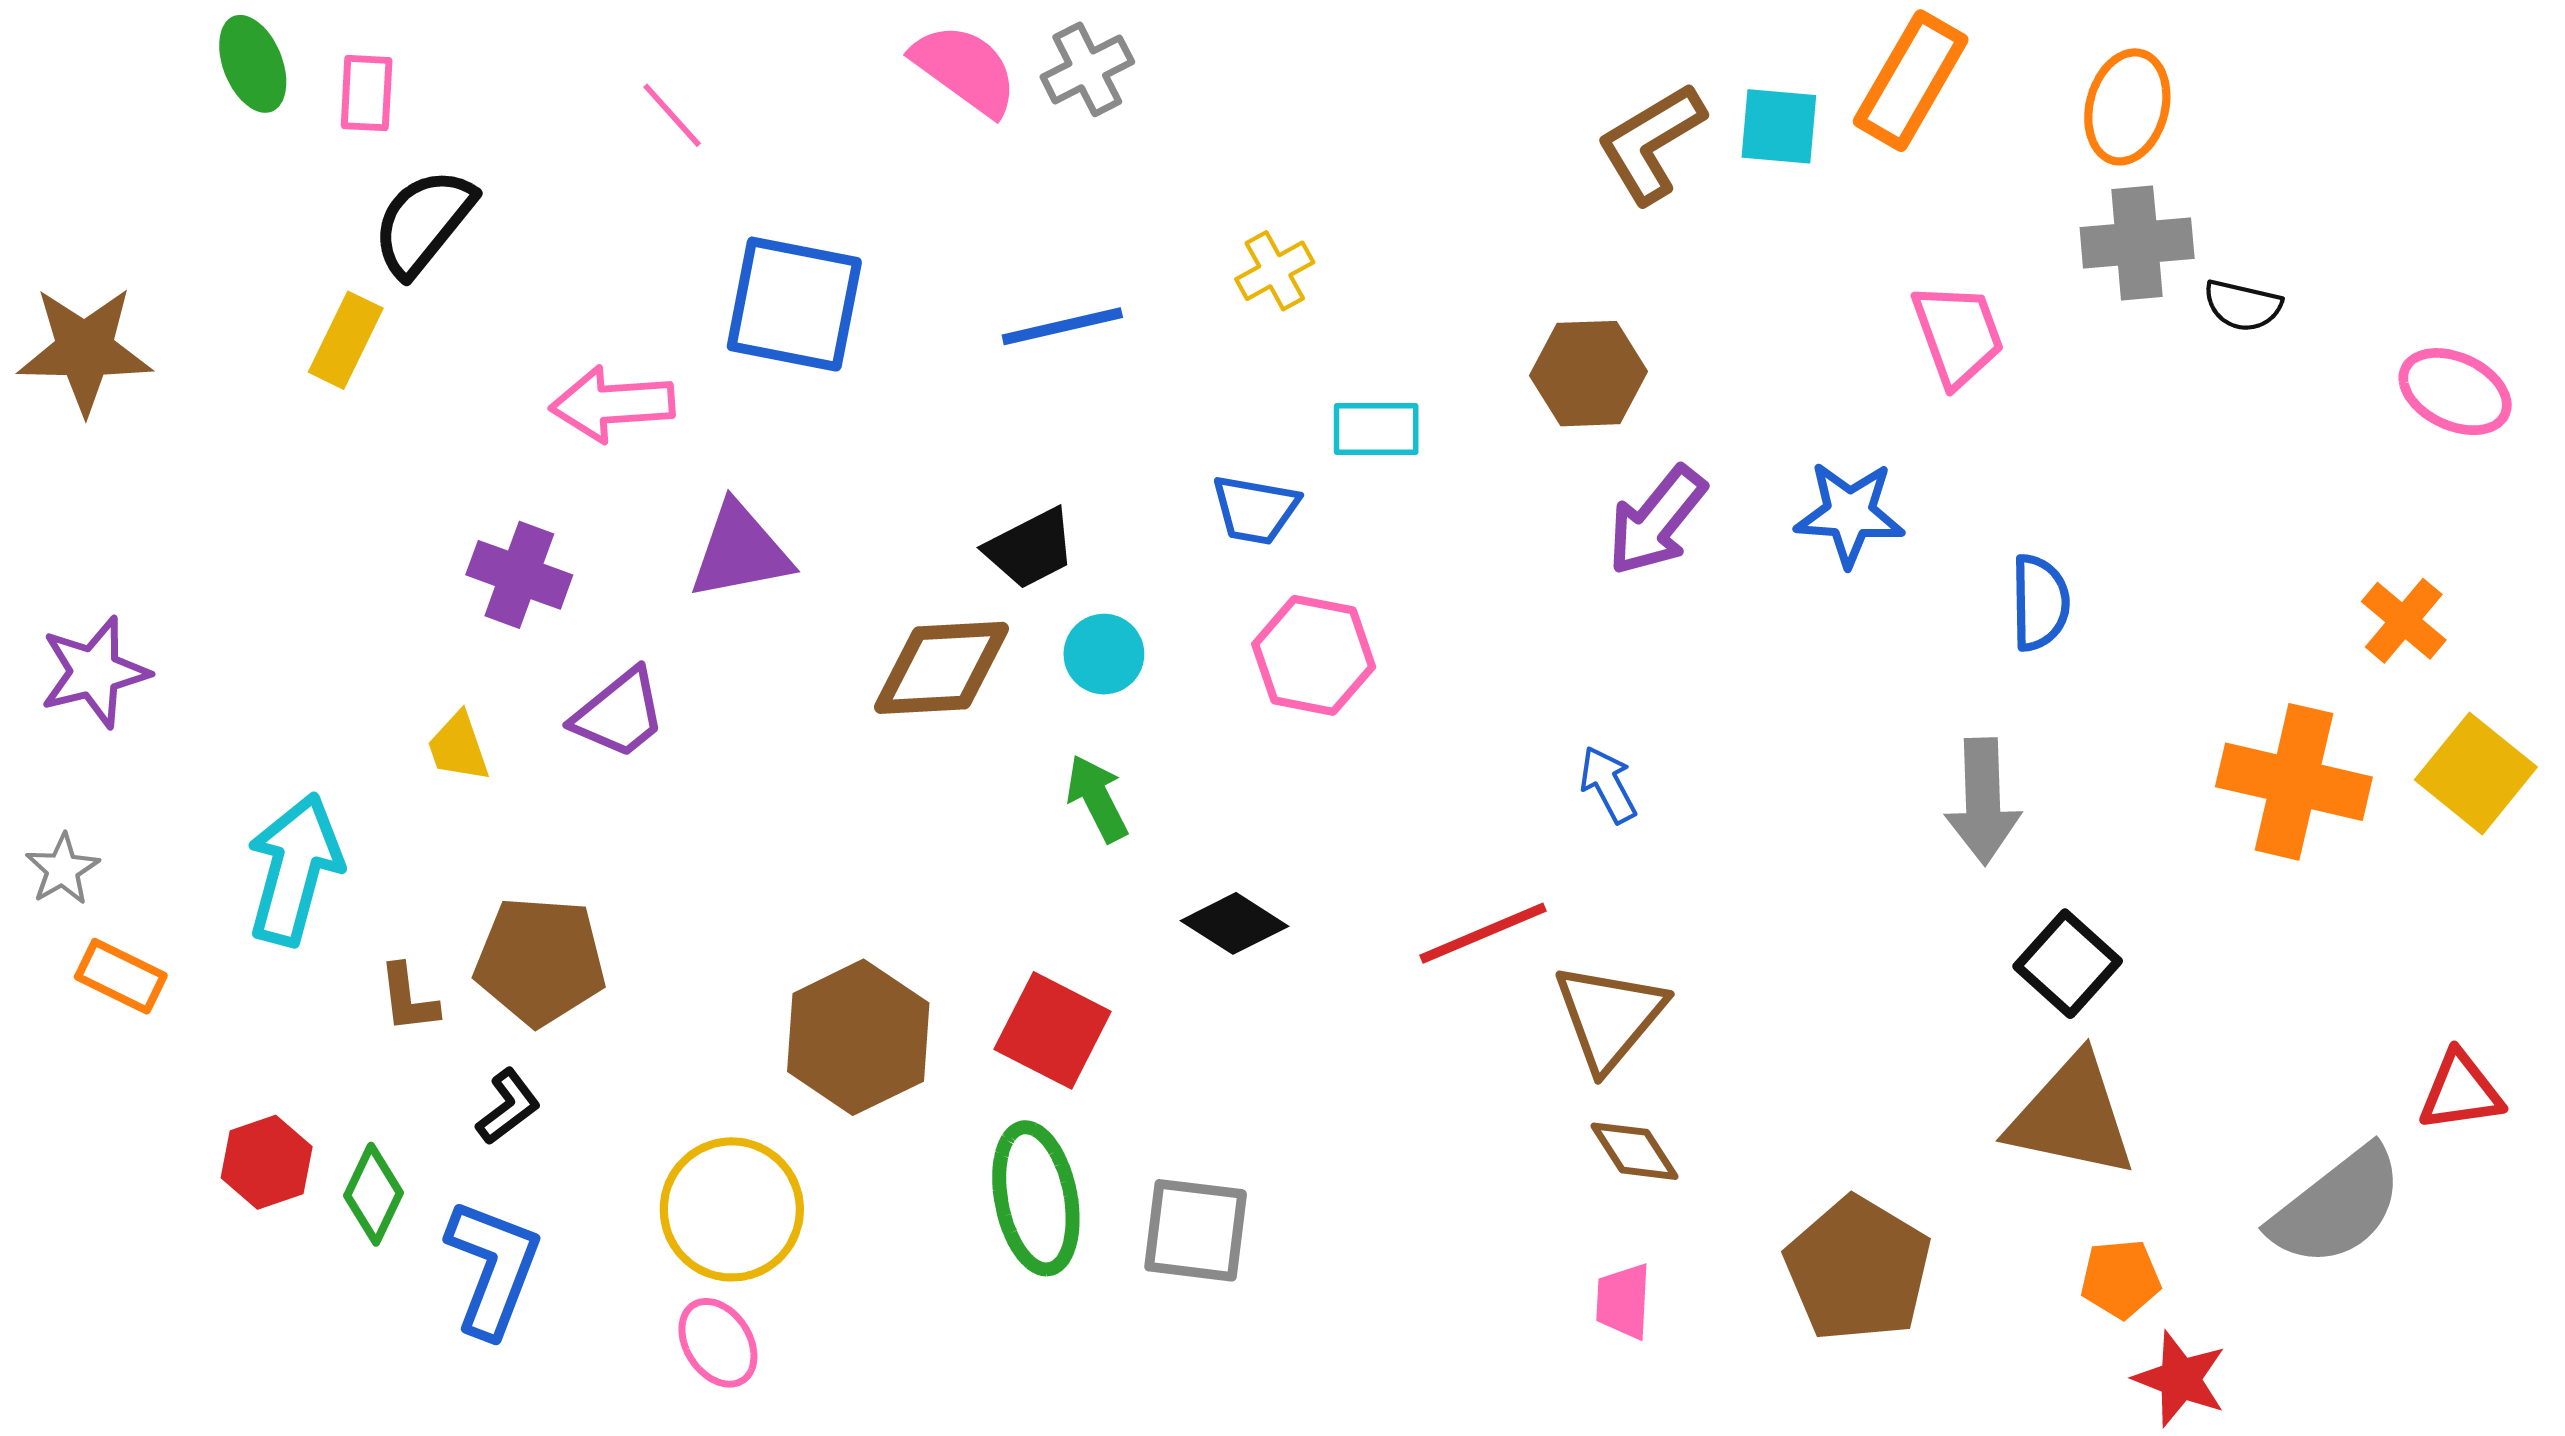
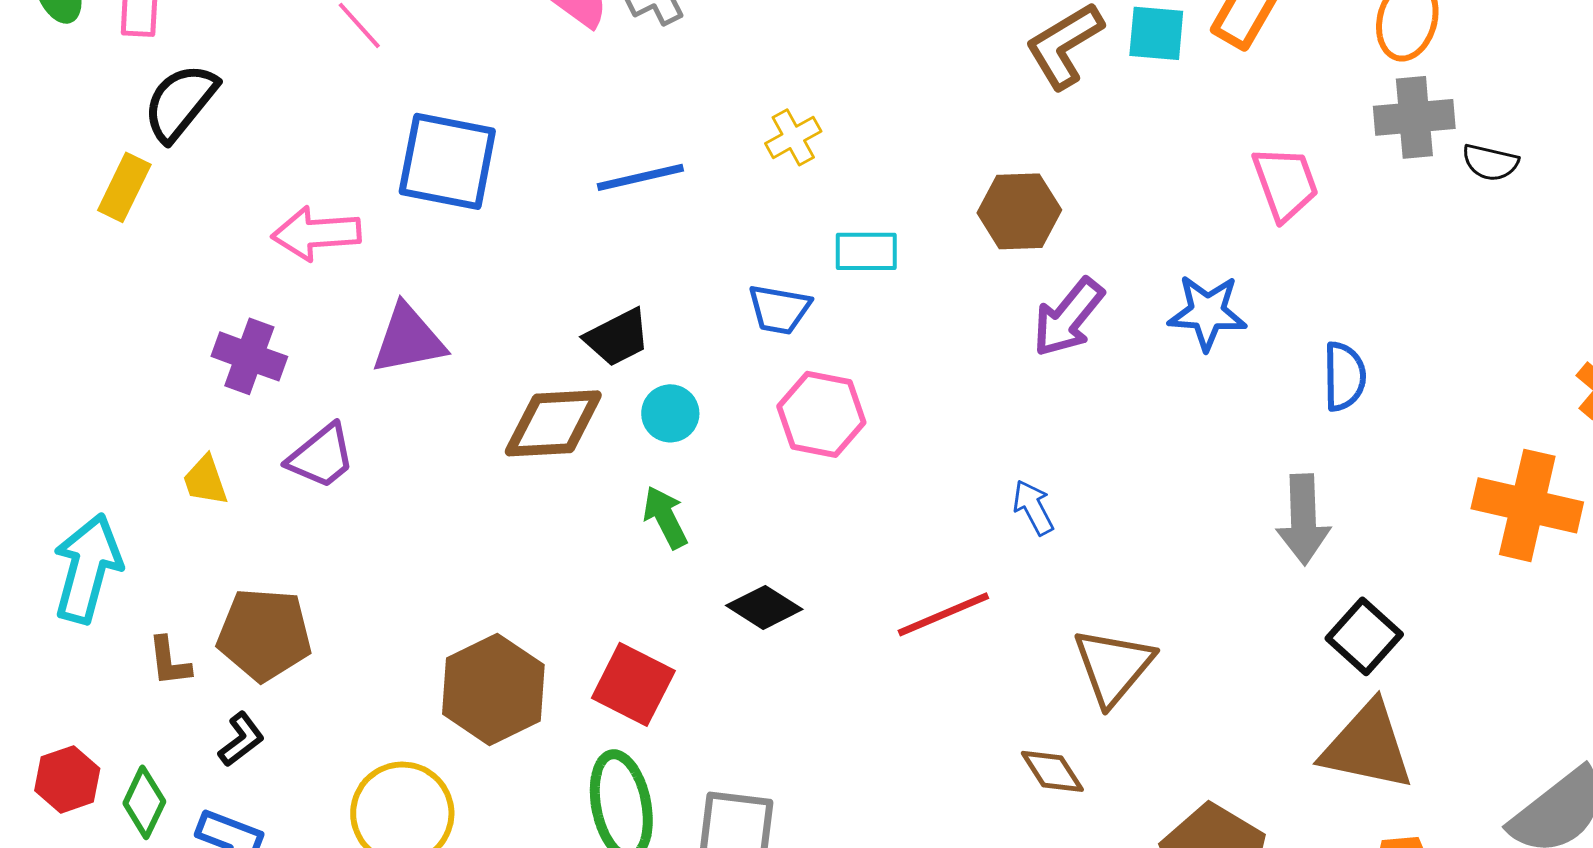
brown triangle: (1609, 1016) -> (1113, 666), moved

